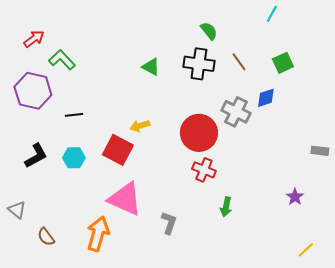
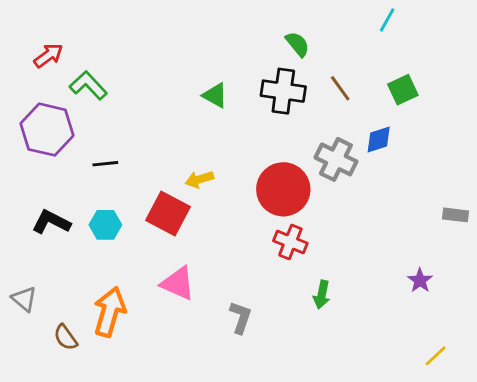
black L-shape: (36, 156) -> (51, 222), turned -124
pink triangle: (125, 199) -> (178, 283), size x0.7
orange arrow: (98, 234) -> (110, 312), moved

